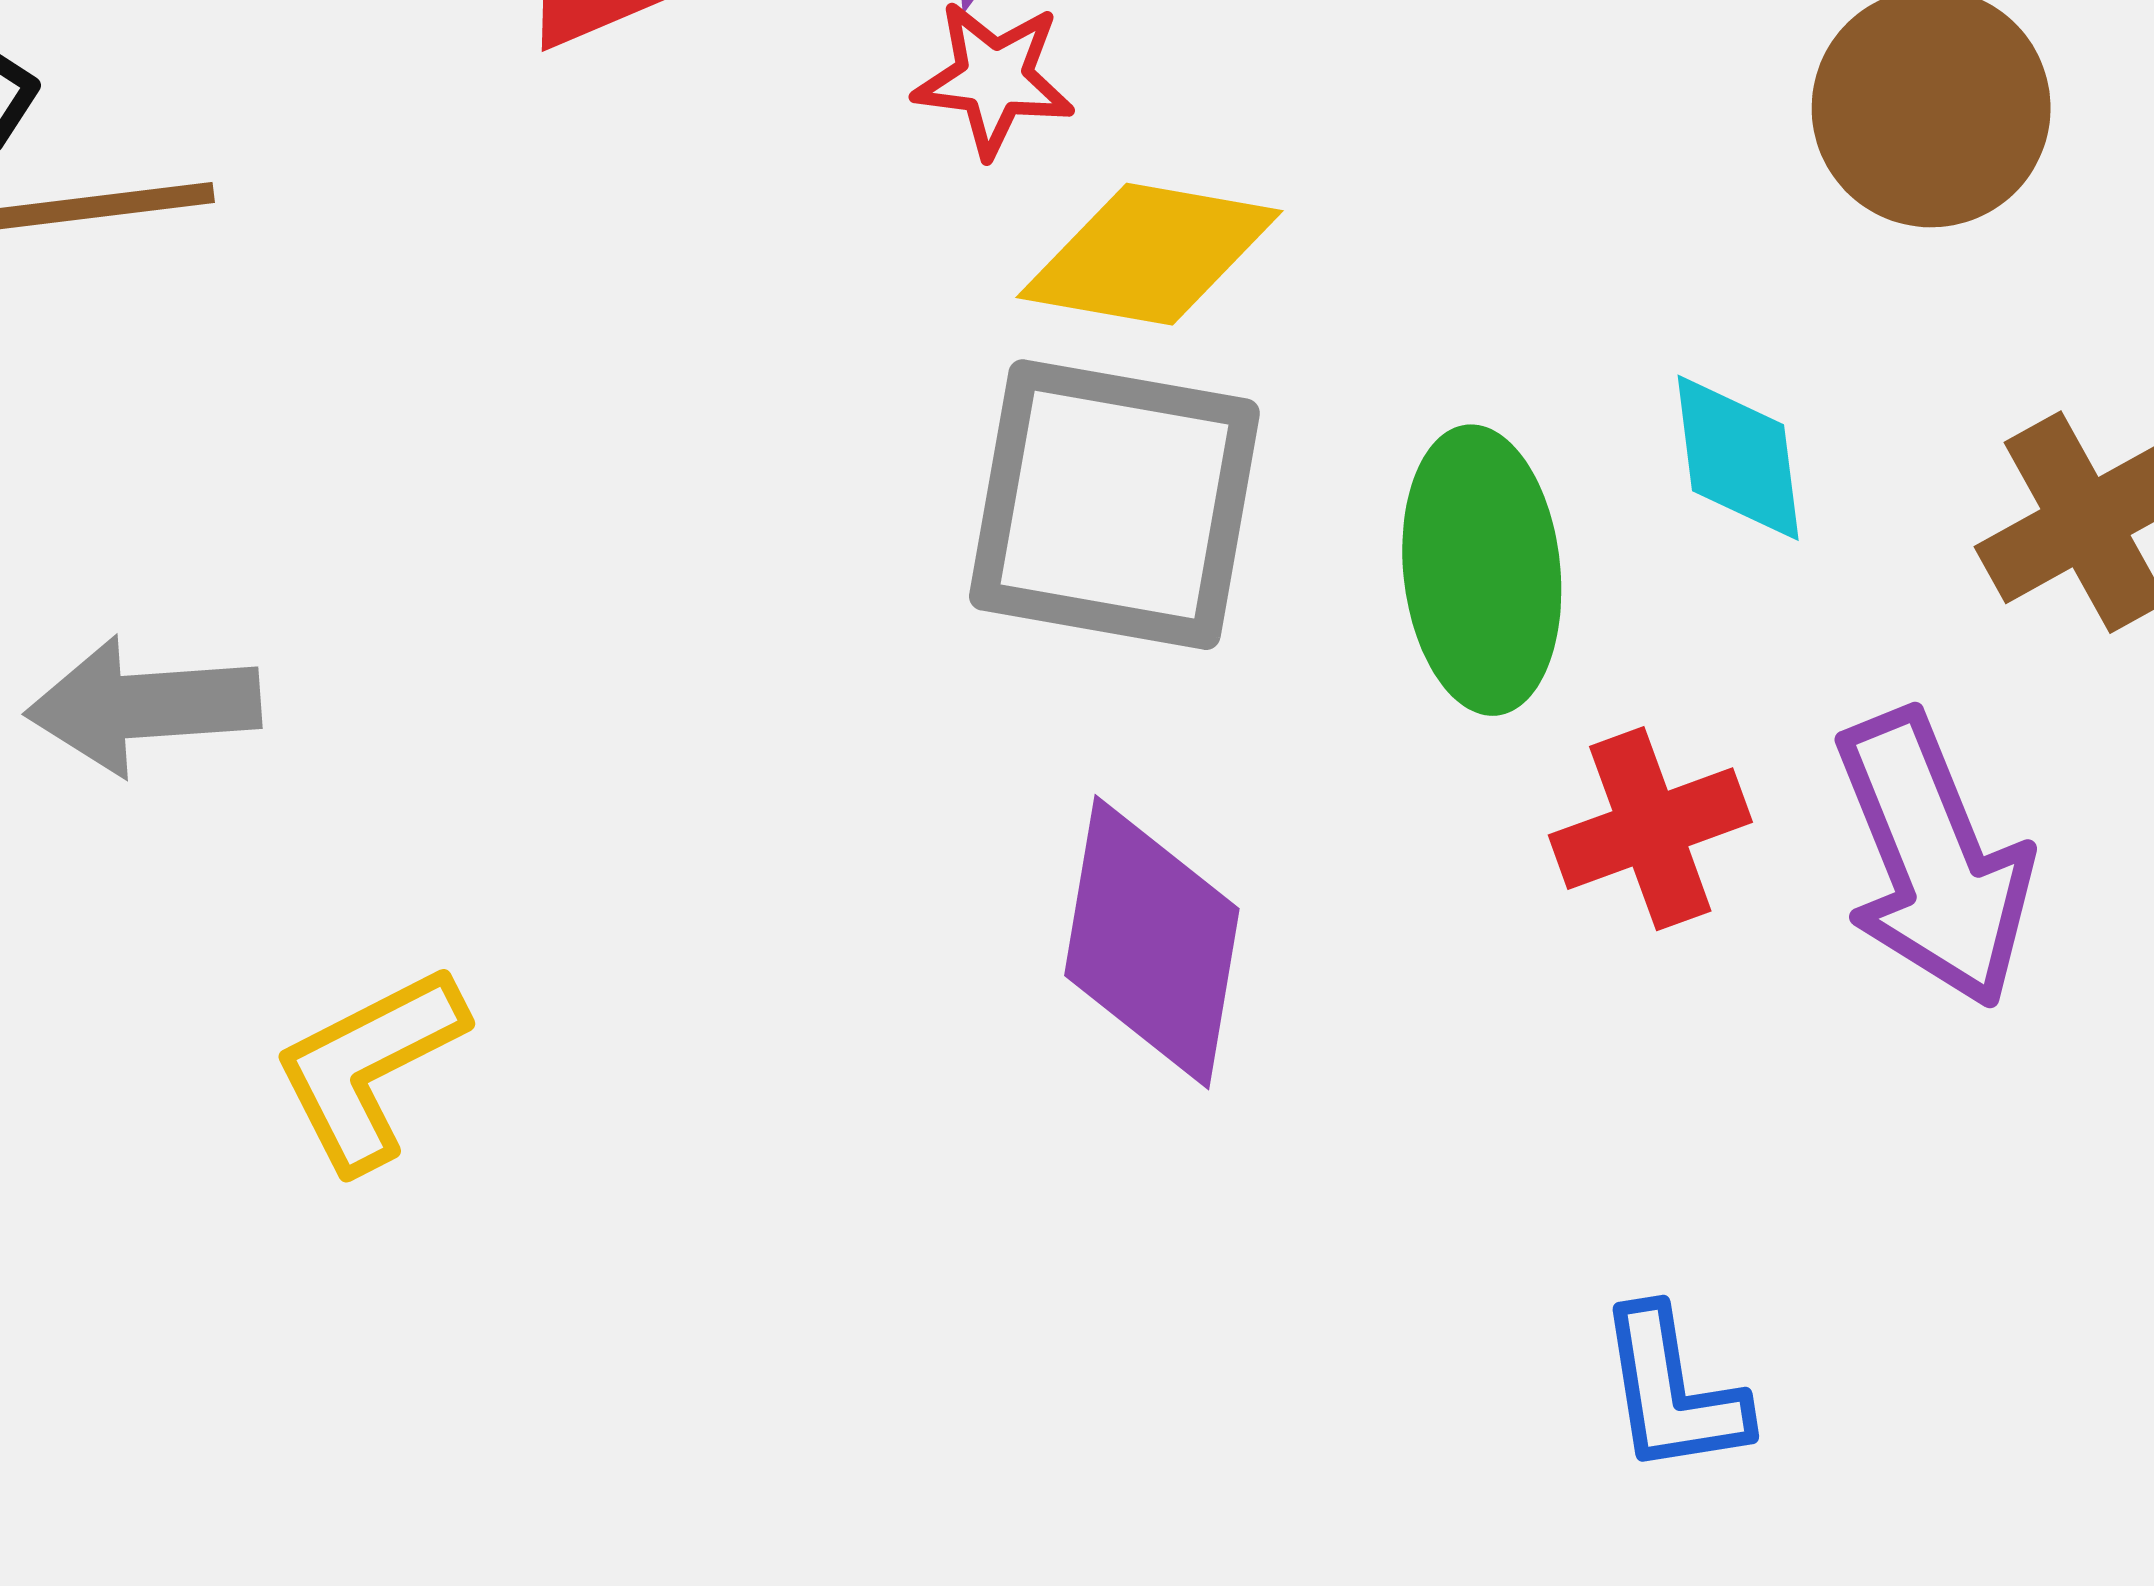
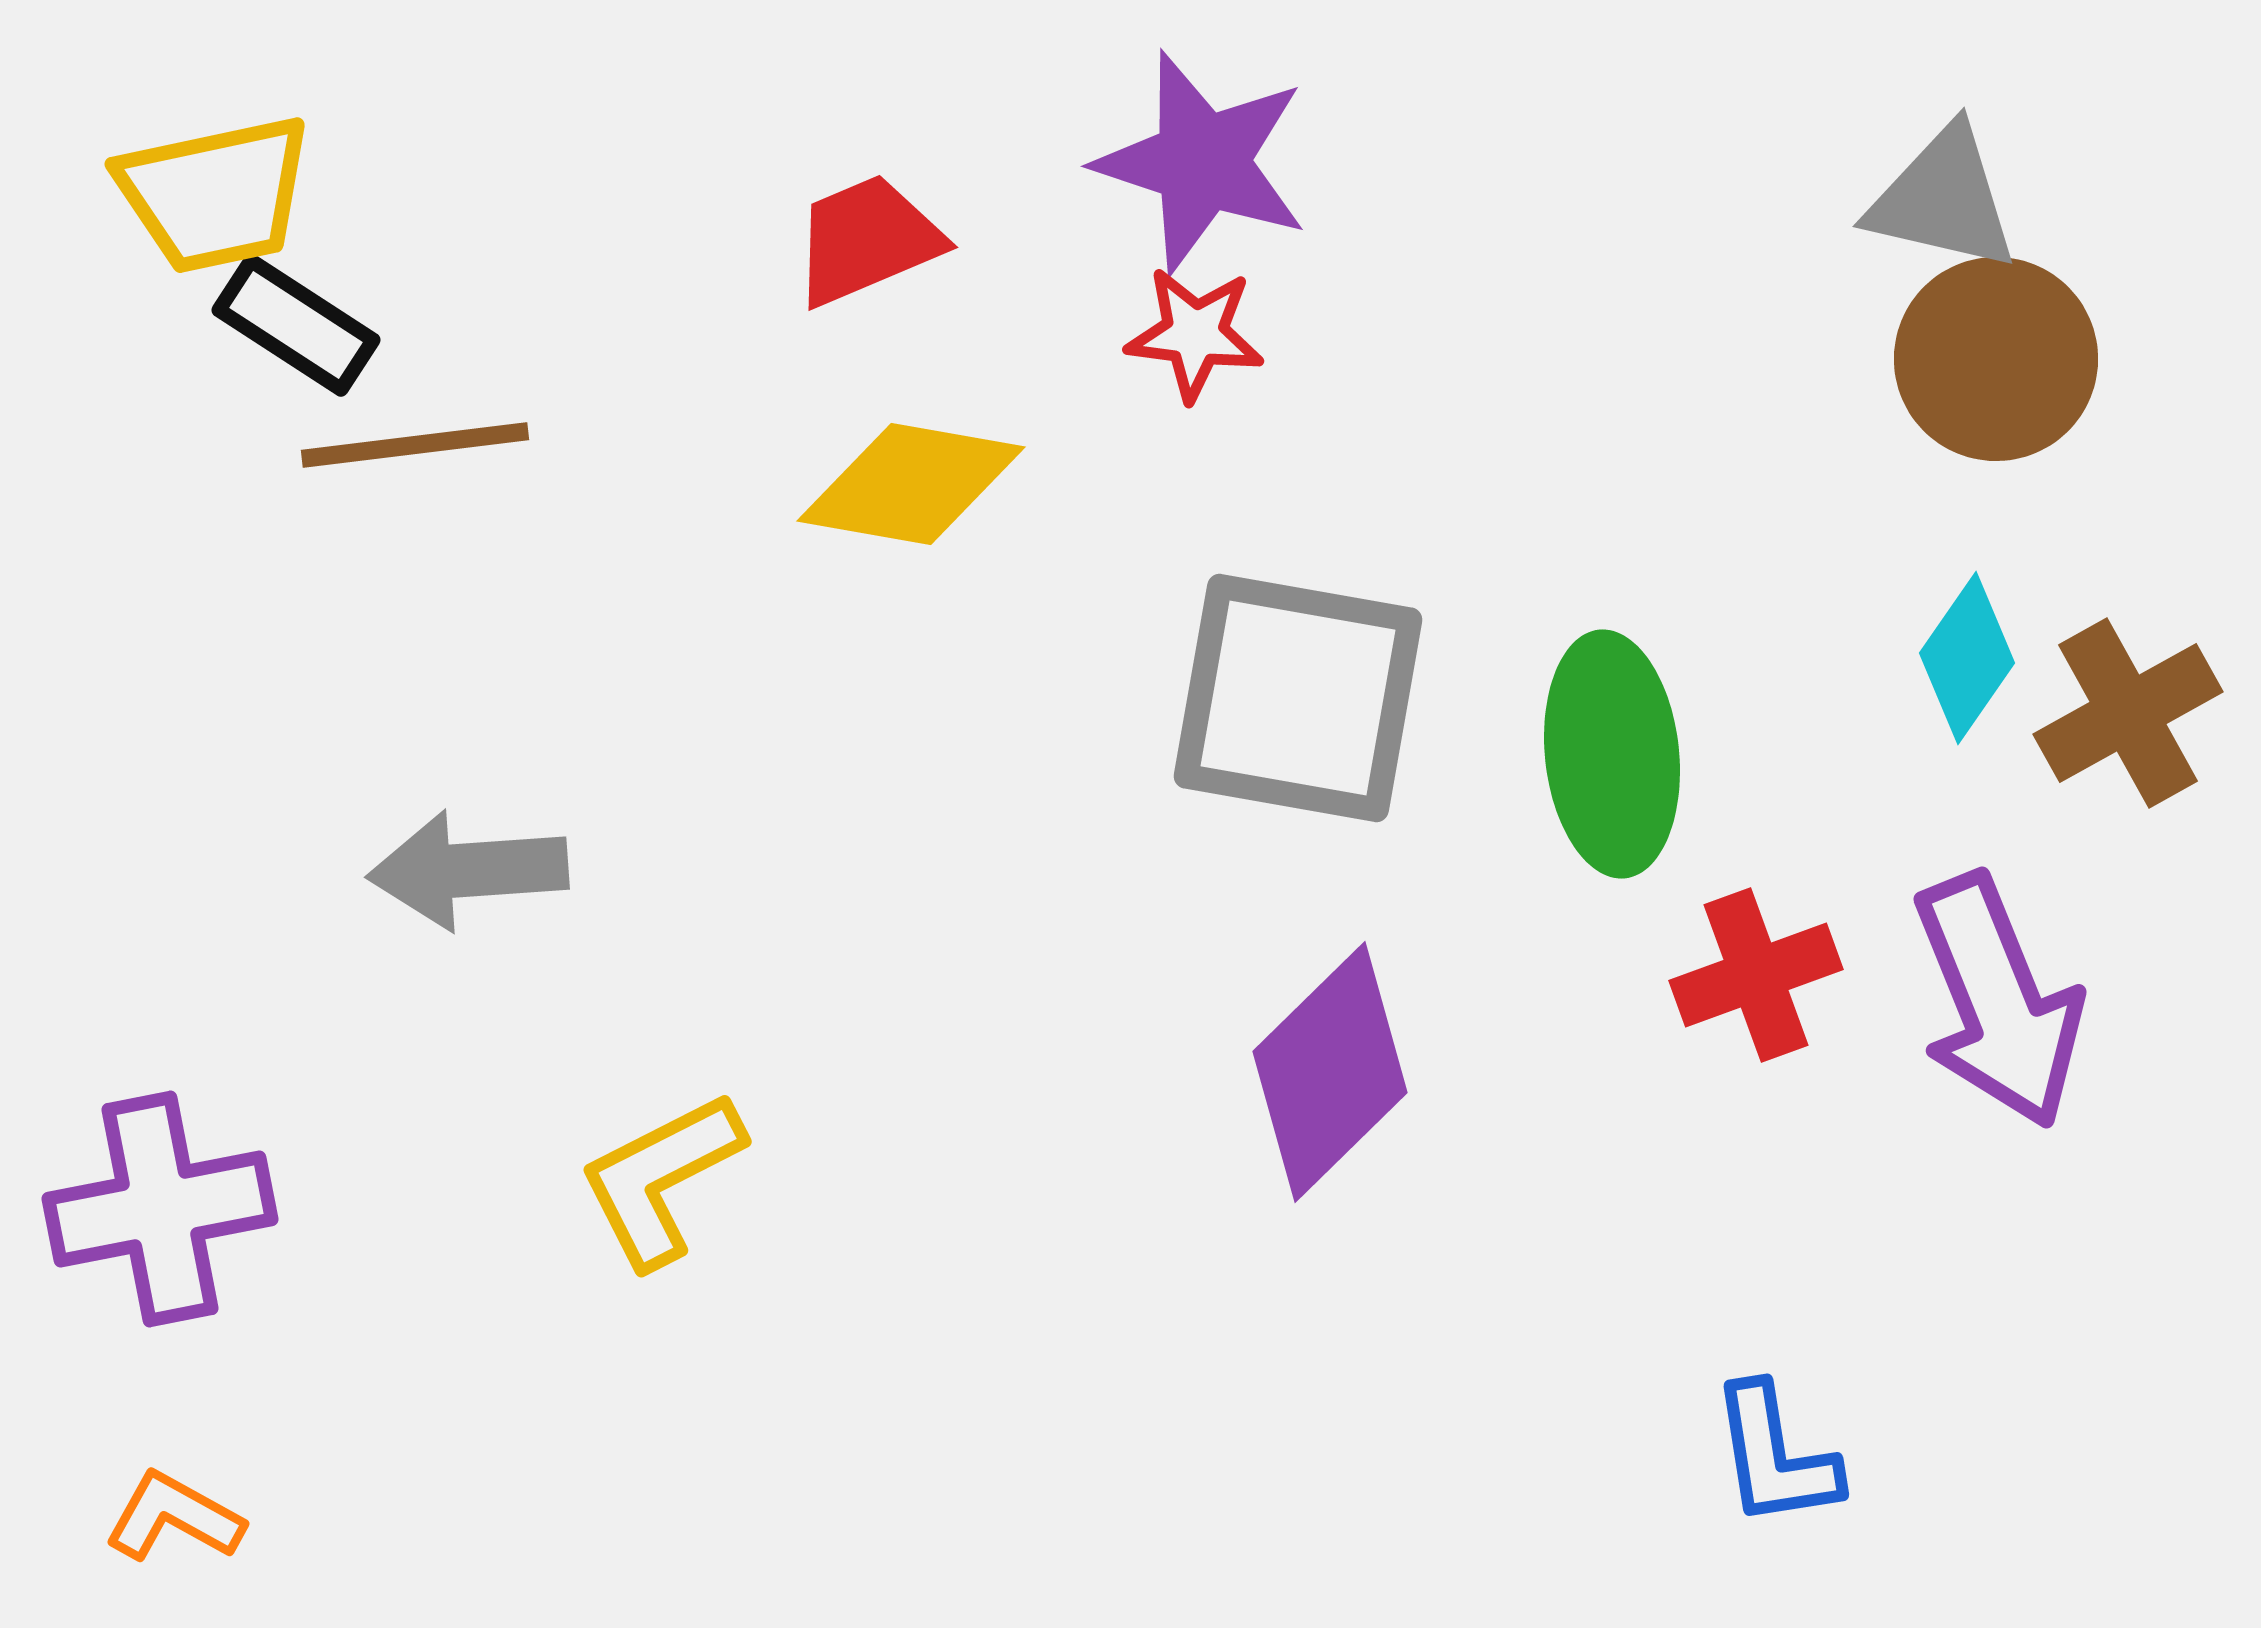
yellow diamond: (1150, 254) -> (911, 484), moved
cyan diamond: (1738, 458) -> (1967, 658), moved, turned 42
purple diamond: (1152, 942) -> (1330, 1072), turned 36

